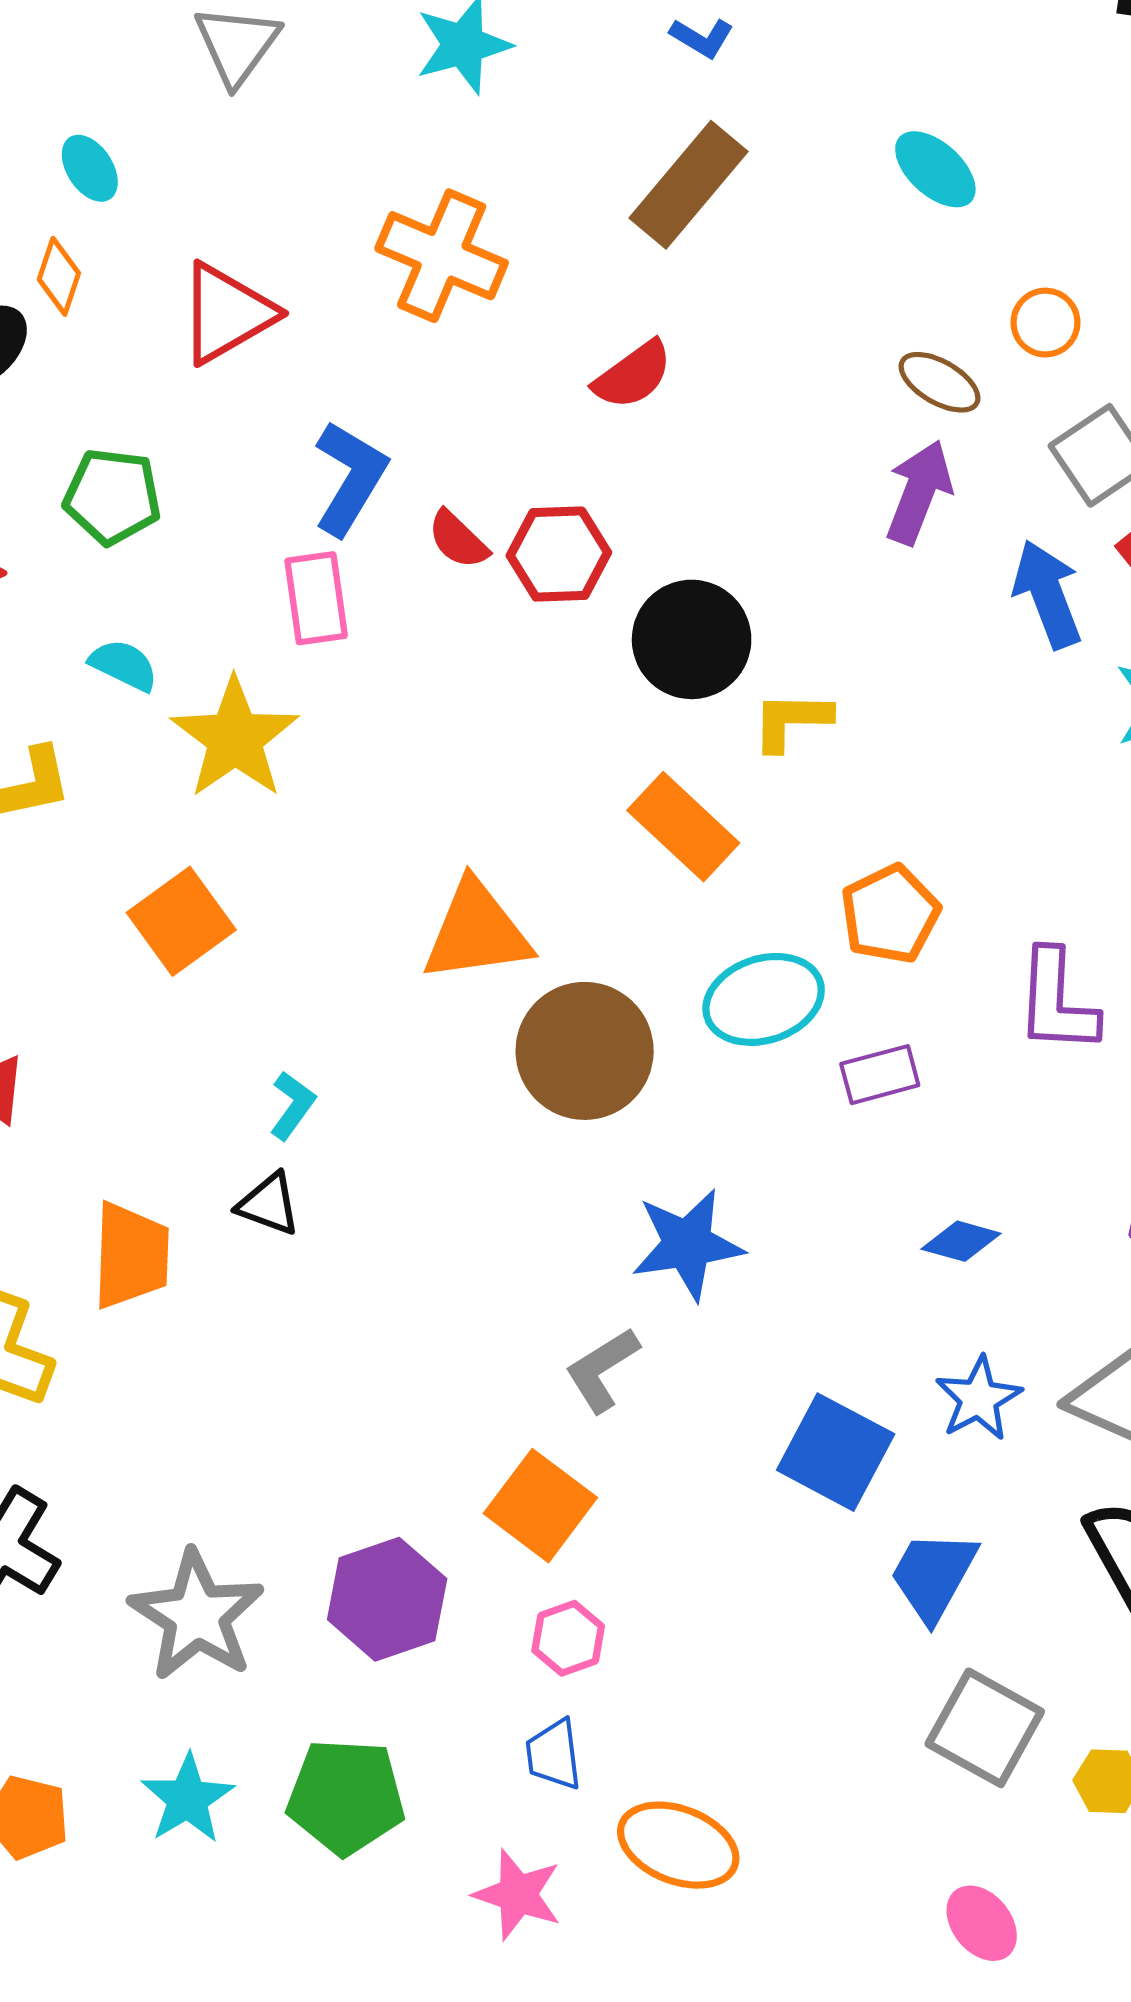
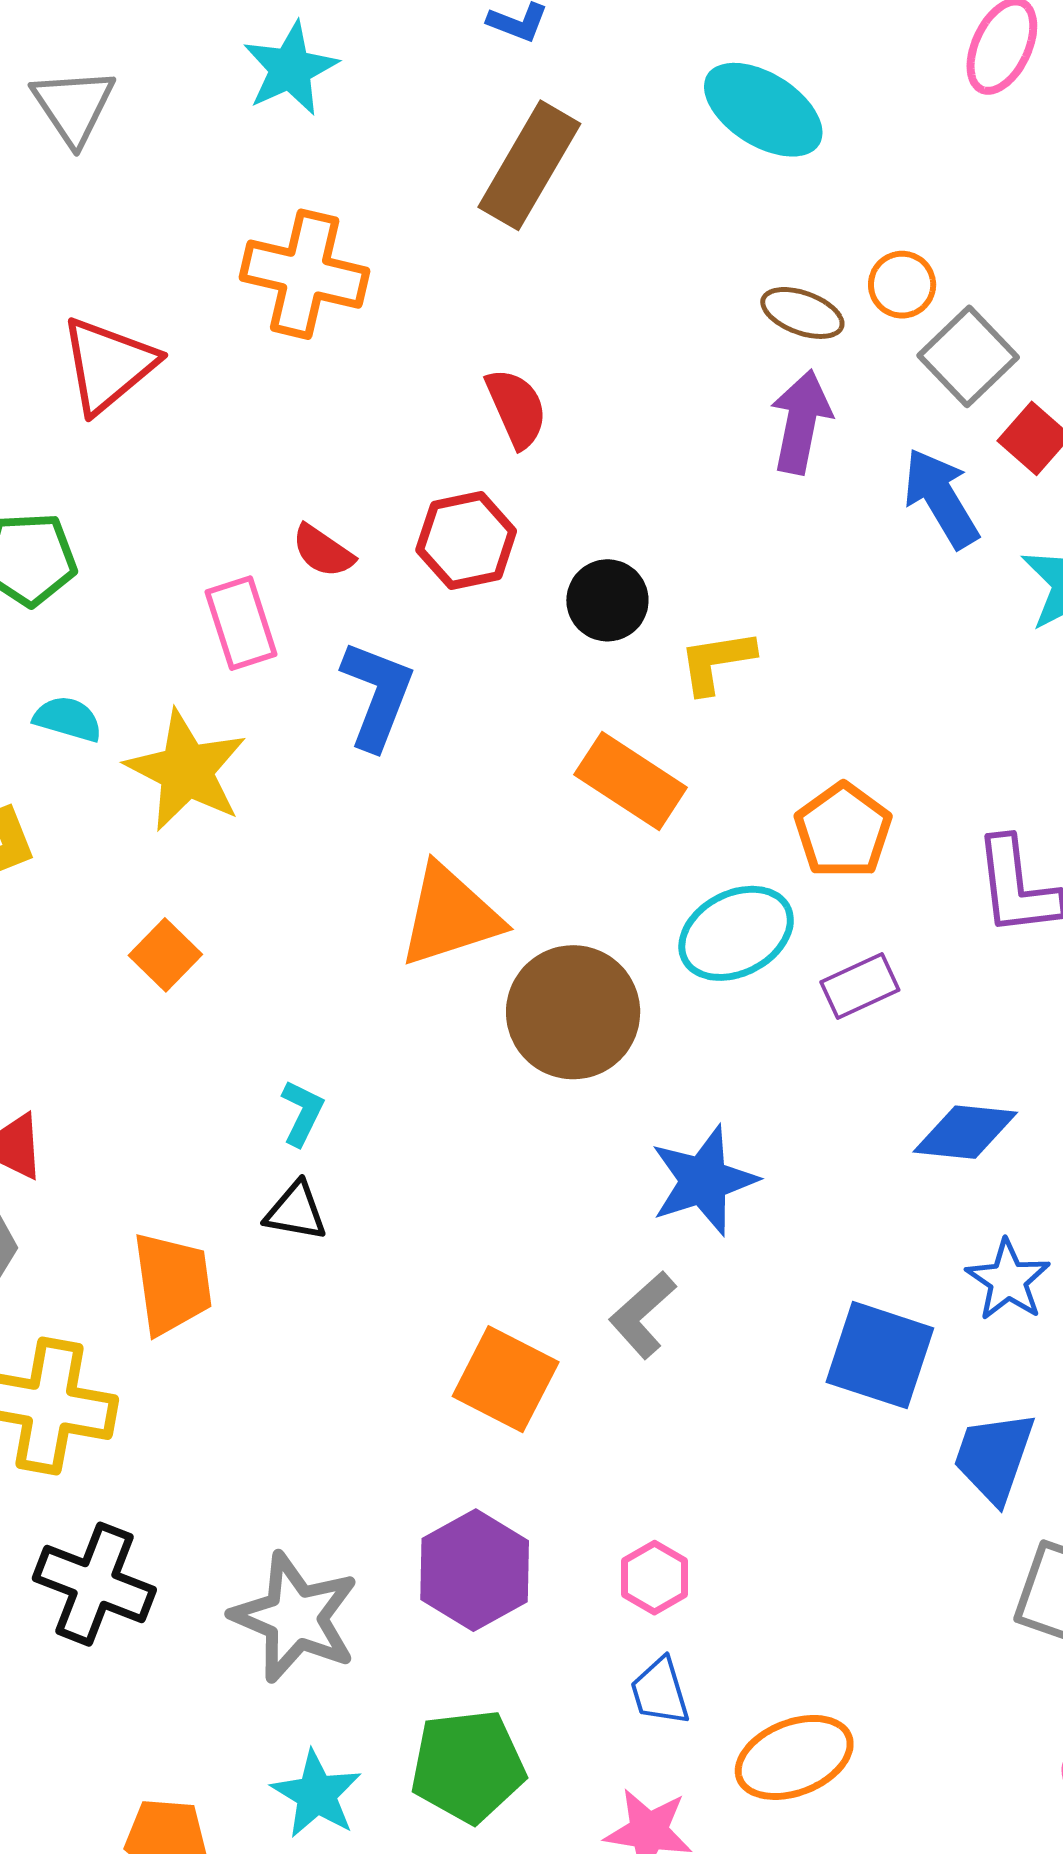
cyan ellipse: (935, 169) -> (763, 110), size x1.4
orange circle: (1045, 323) -> (902, 285), moved
red semicircle: (633, 375) -> (516, 408), moved, turned -68
blue L-shape: (350, 478) -> (377, 695), moved
red semicircle: (458, 540) -> (323, 551), moved
black circle: (692, 639) -> (607, 600), size x0.7
orange square: (181, 921) -> (165, 955), size x0.7
blue diamond: (961, 1241) -> (965, 1132), size x1.4
orange square: (540, 1506) -> (506, 1379), moved
orange ellipse: (678, 1845) -> (794, 1757), turned -33

